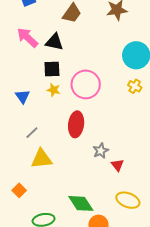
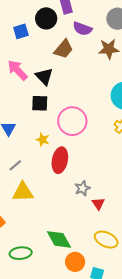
black triangle: (54, 42) -> (44, 76), turned 30
yellow star: (54, 90) -> (43, 140), moved

